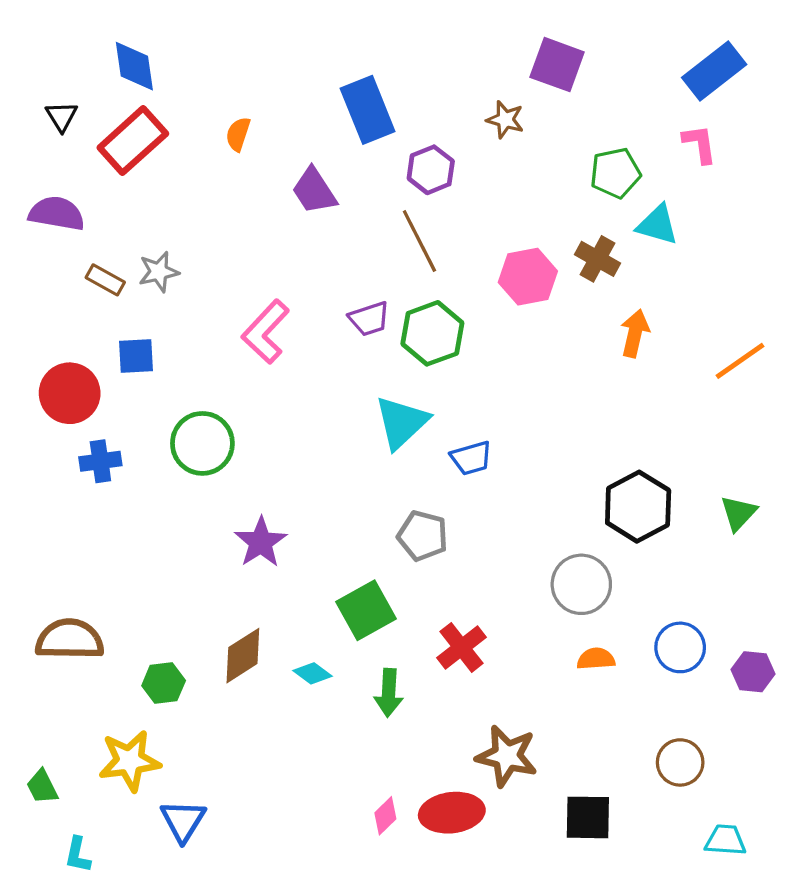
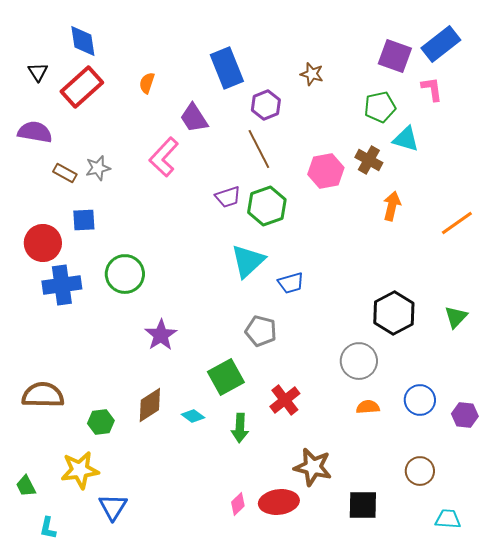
purple square: (557, 65) -> (395, 56), moved
pink L-shape: (266, 332) -> (164, 157), moved
blue cross: (100, 461) -> (62, 285), size x1.5

